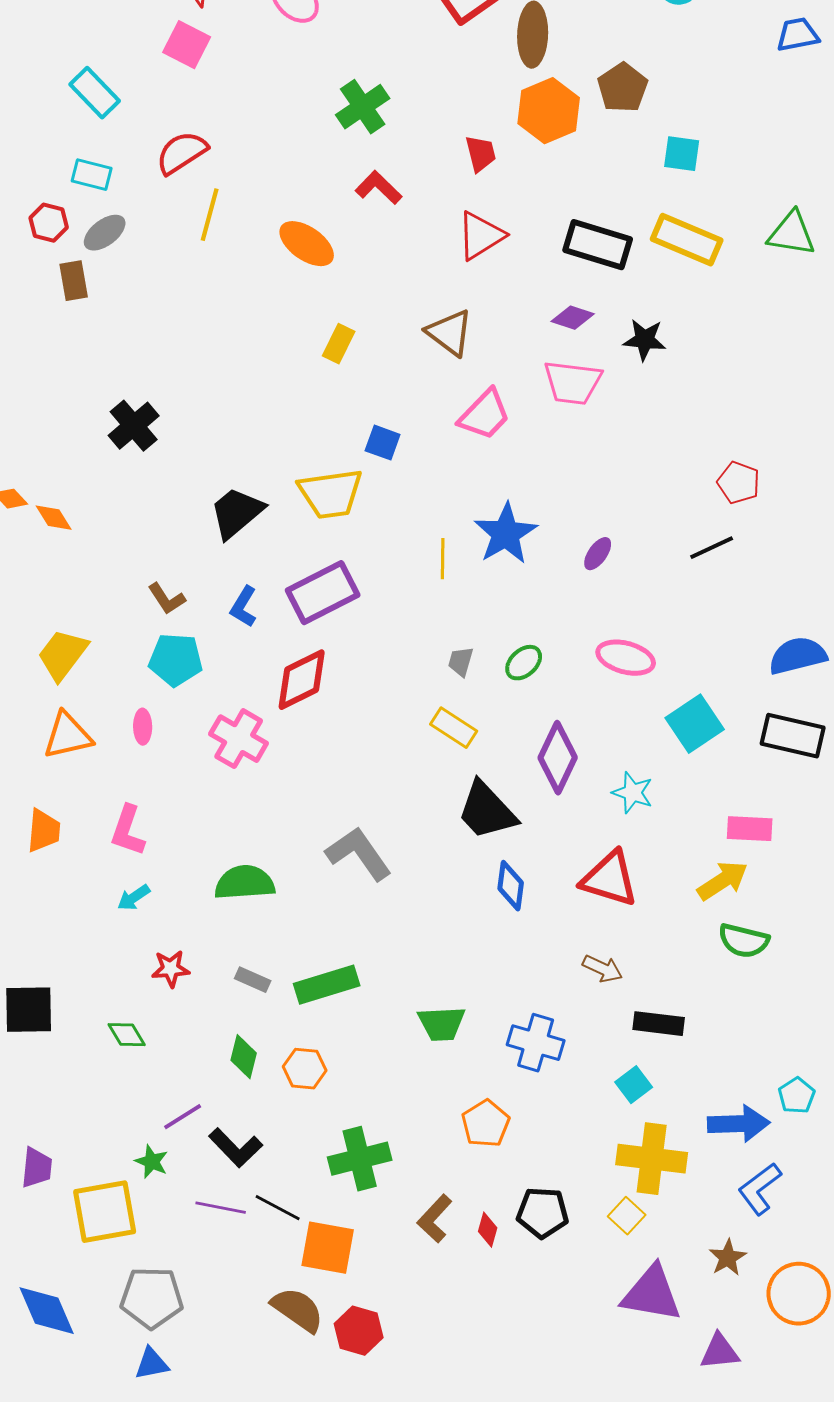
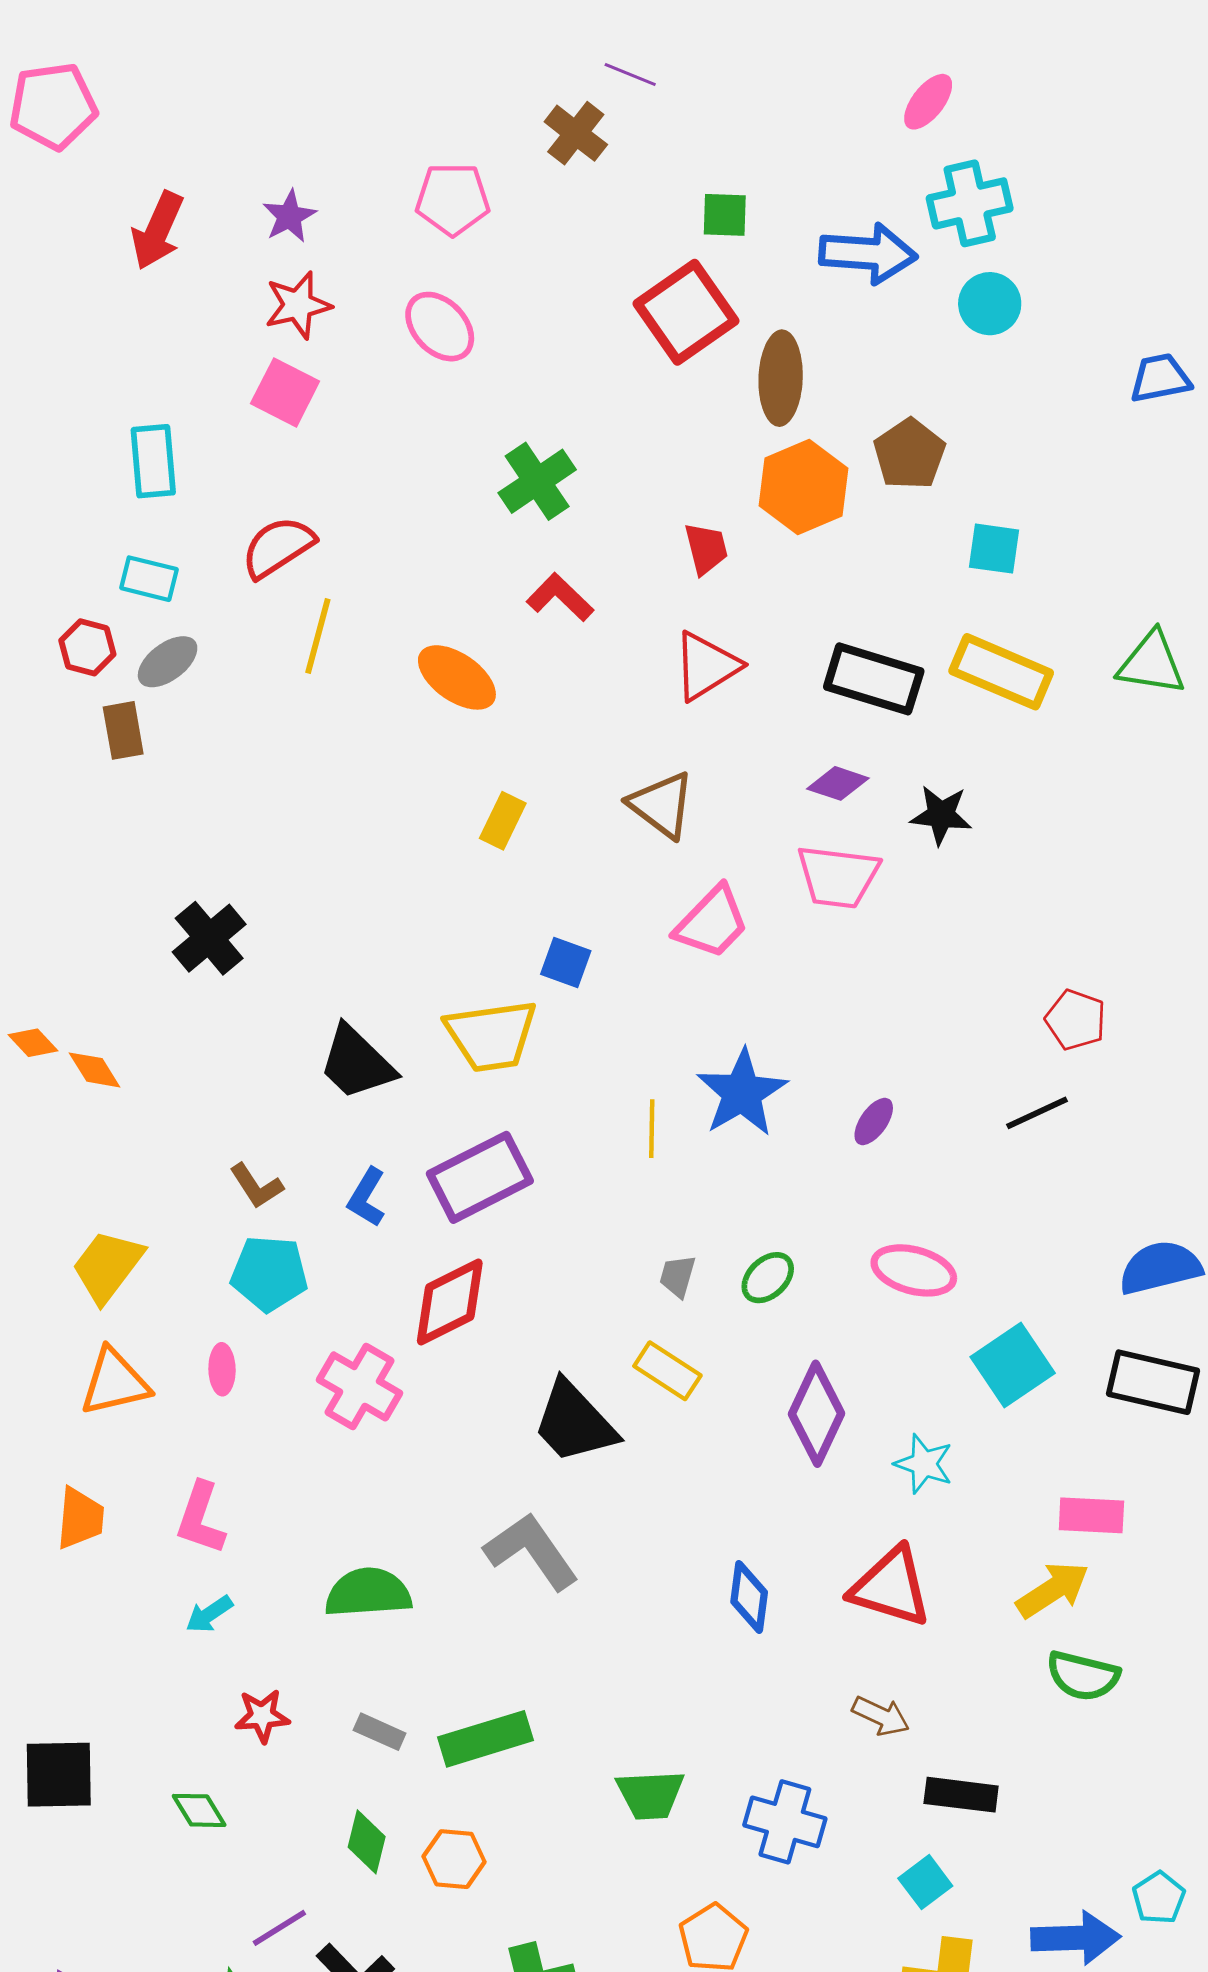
cyan rectangle: (95, 93) -> (153, 461), turned 39
black trapezoid: (237, 513) -> (357, 1063), turned -96
black trapezoid: (487, 811) -> (574, 1422), moved

